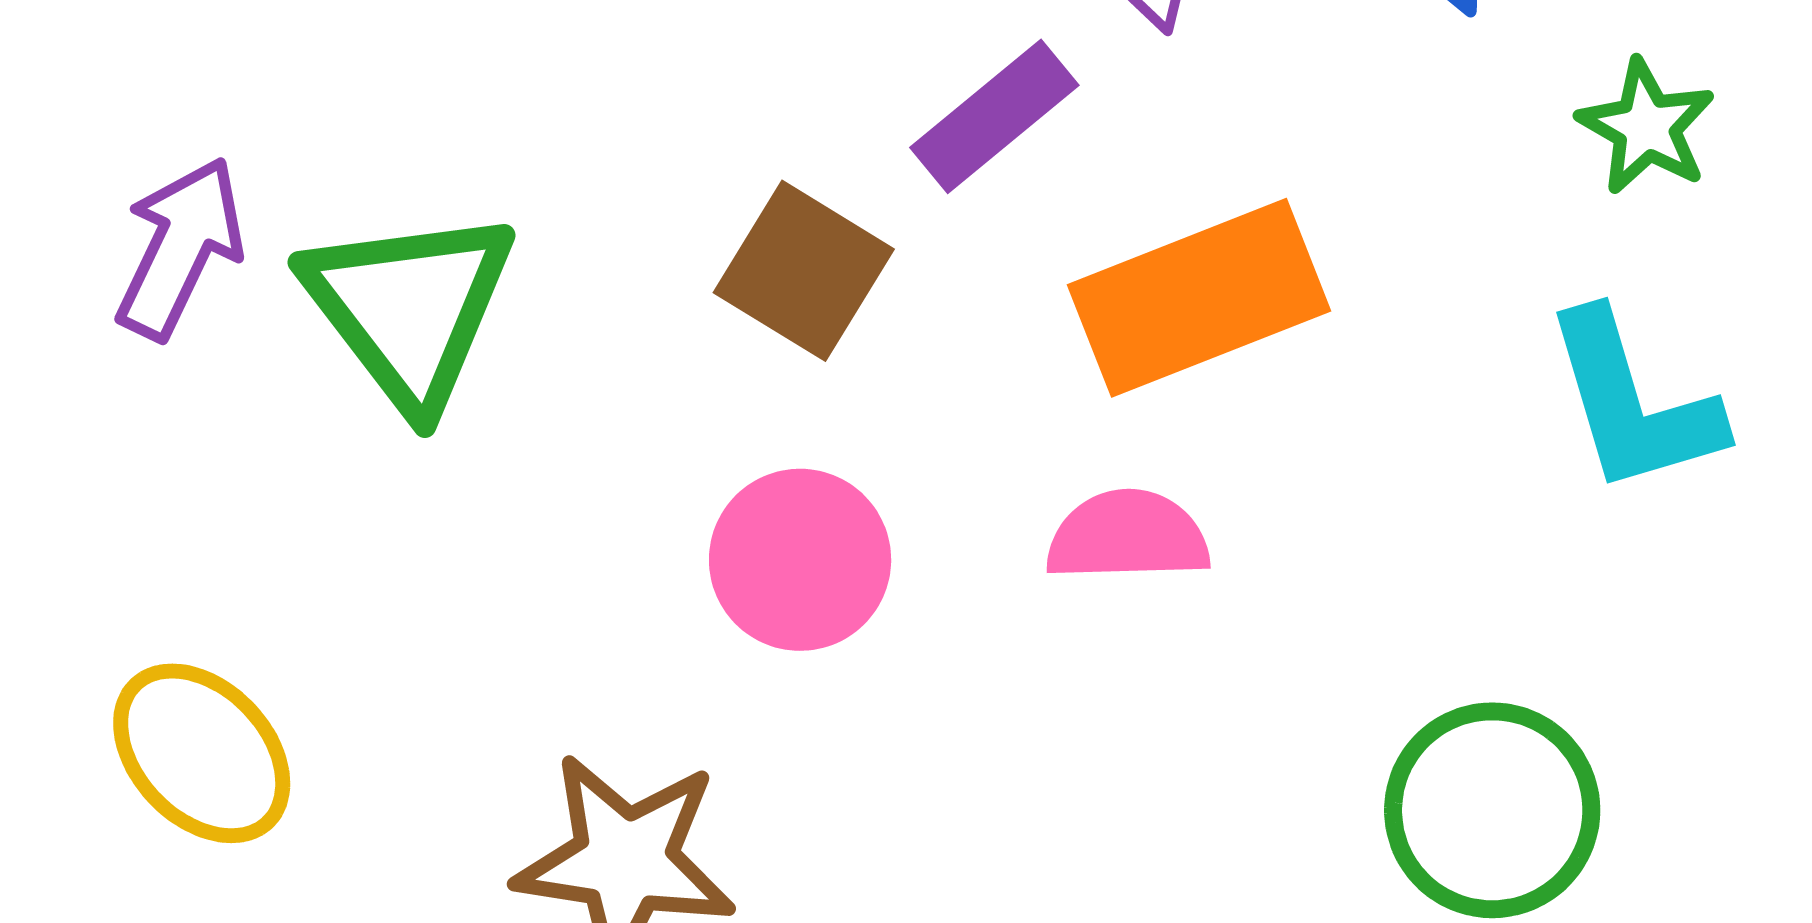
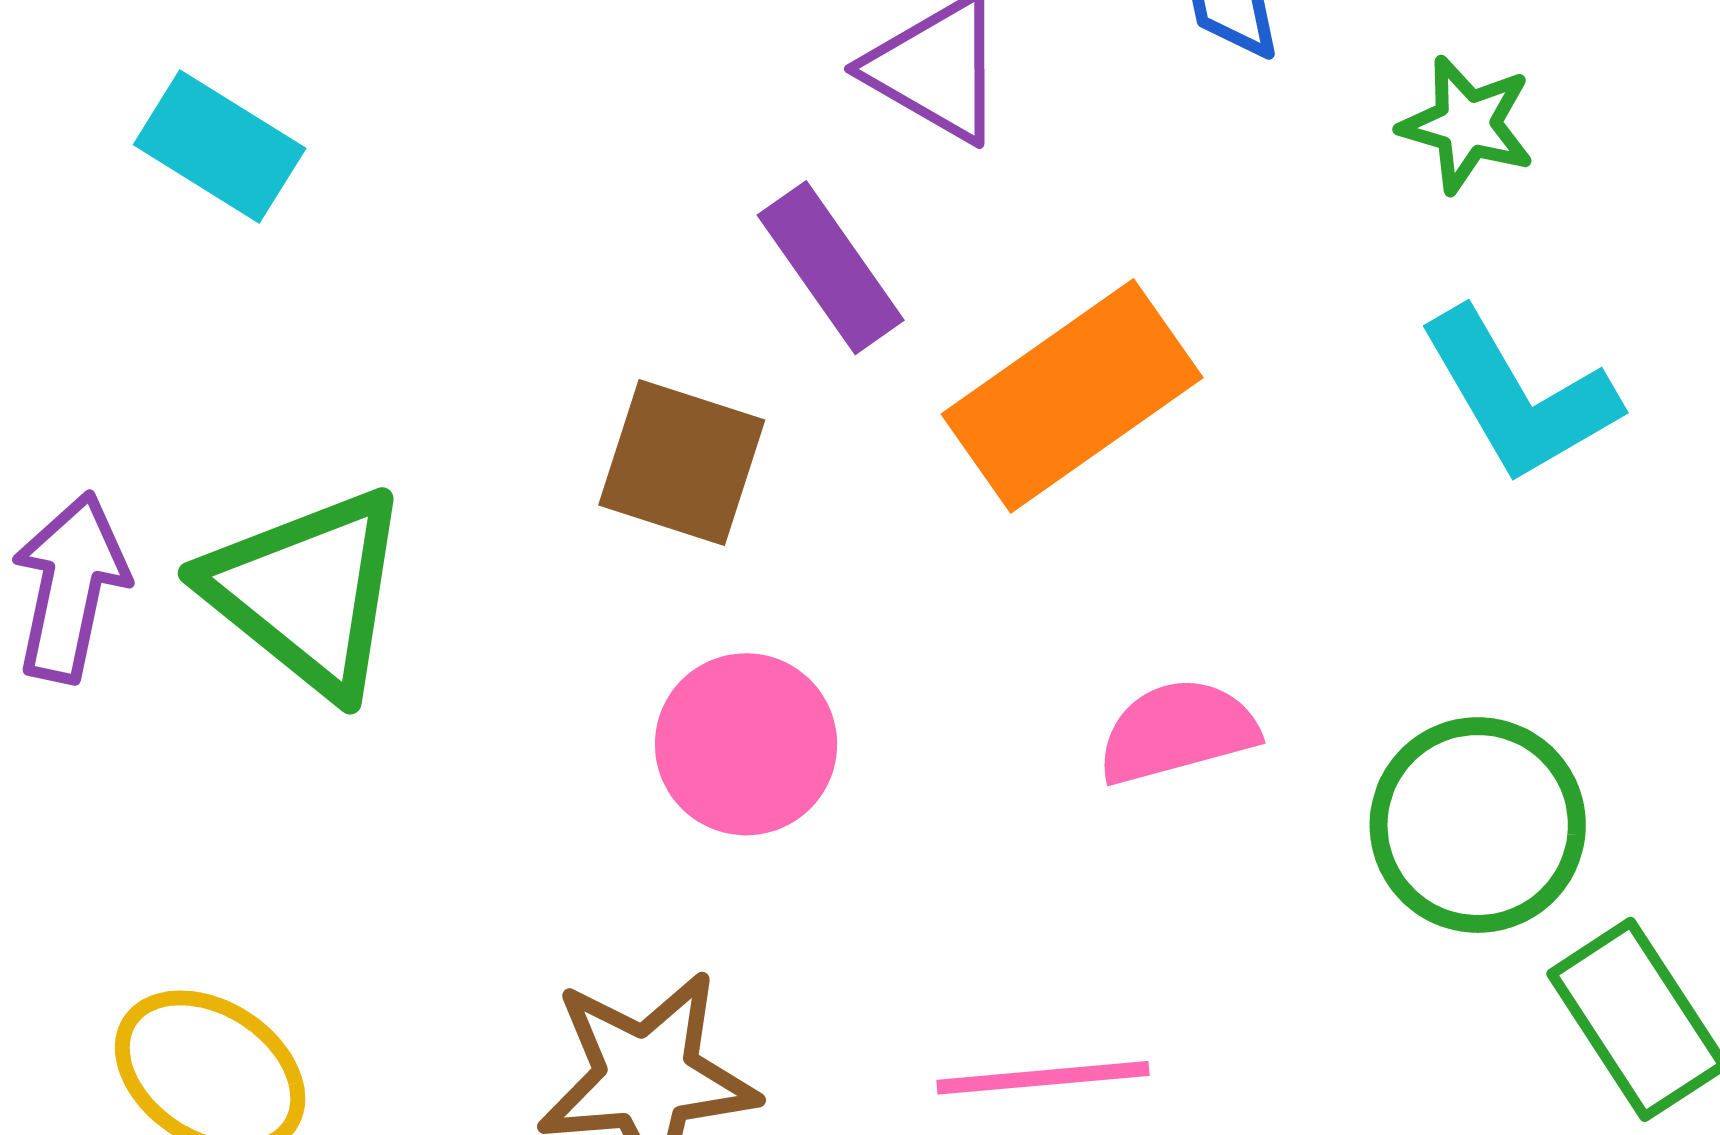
purple rectangle: (994, 116) -> (831, 268), turned -72
pink semicircle: (1128, 536) -> (1178, 731), moved

